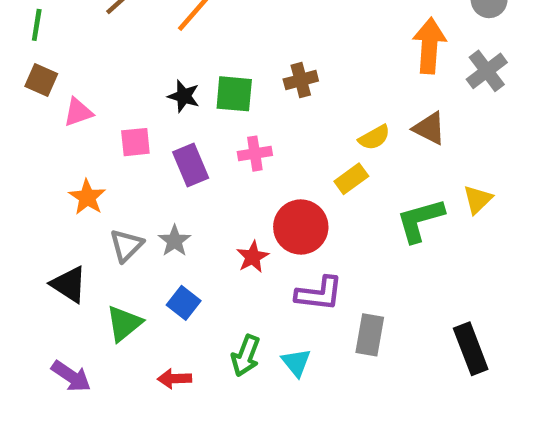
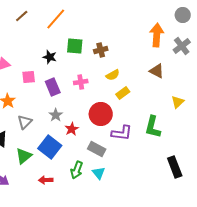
green square: (234, 94) -> (75, 46), moved
yellow semicircle: (374, 137) -> (113, 75), moved
green L-shape: (420, 220) -> (153, 127), moved, turned -60
gray star: (175, 241) -> (56, 115), moved
red star: (253, 257) -> (72, 129), moved
purple L-shape: (319, 294) -> (122, 133), moved
blue square: (184, 303) -> (50, 147), size x1.6
gray rectangle: (370, 335) -> (97, 149), moved, turned -72

